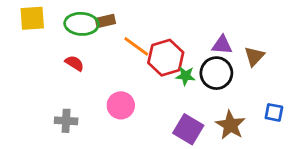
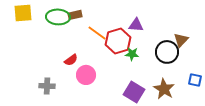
purple triangle: (222, 45) -> (136, 25), moved
red semicircle: (74, 63) -> (71, 60), moved, turned 112
black circle: (216, 73) -> (167, 52), moved

